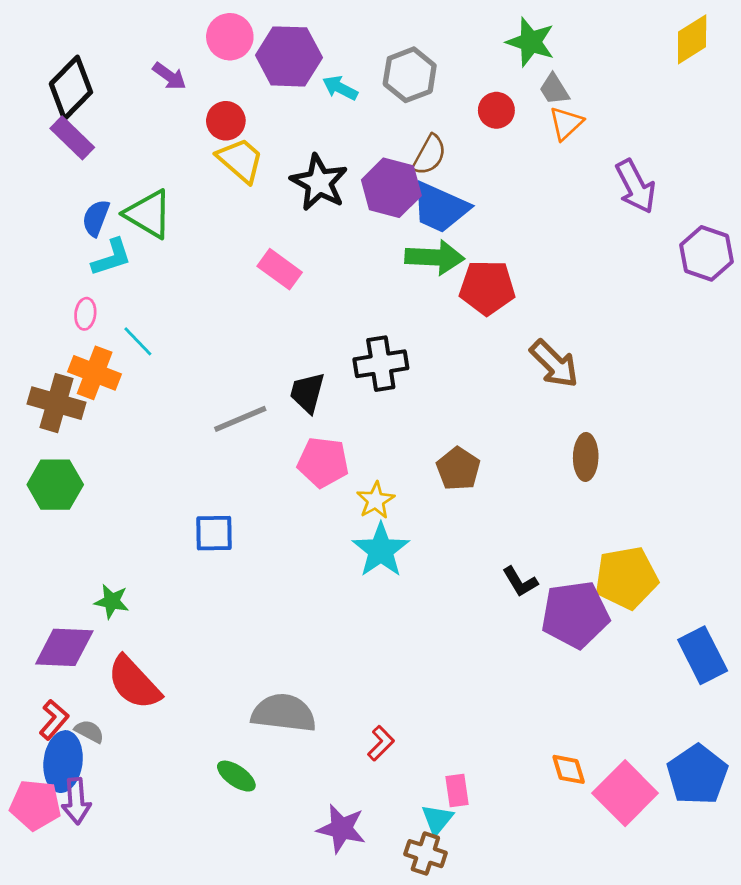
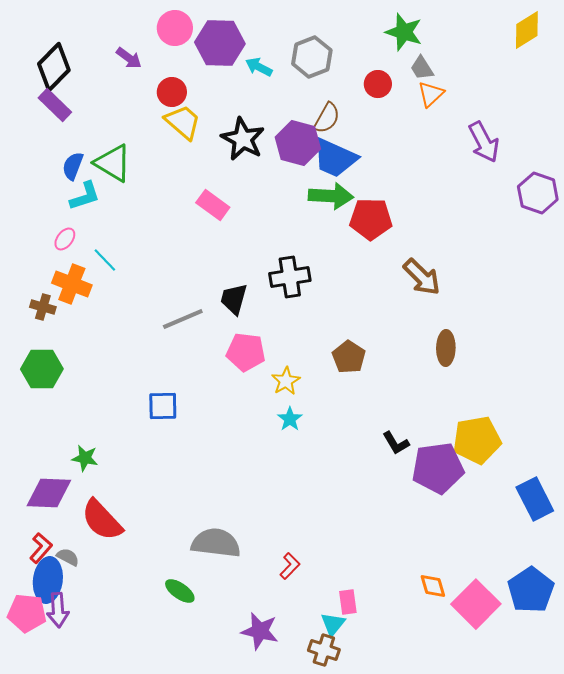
pink ellipse: (85, 314) -> (65, 239), turned 30
brown cross: (56, 403) -> (43, 307), size x0.6
cyan star: (381, 550) -> (290, 419), size x0.6

